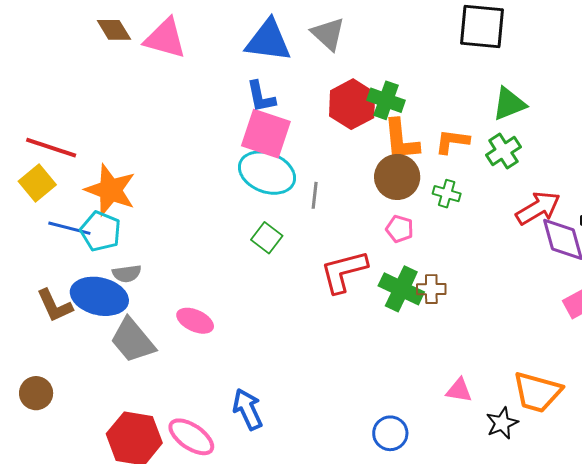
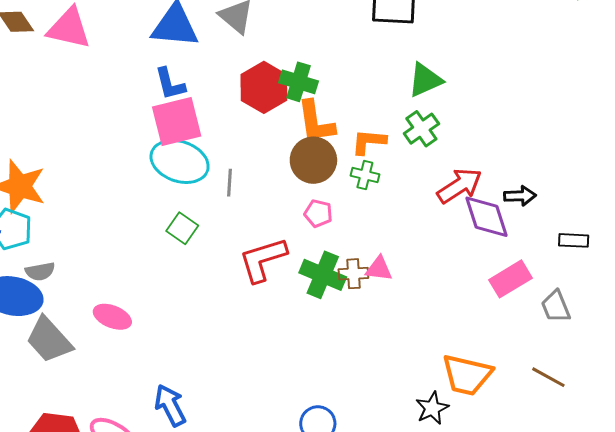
pink square: (266, 134) -> (177, 121), turned -30
orange L-shape: (452, 141) -> (369, 142), moved
pink triangle: (459, 390) -> (379, 269), moved

